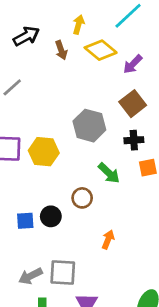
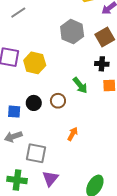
gray hexagon: (89, 126) -> (72, 32), moved
black circle: (51, 216) -> (34, 103), moved
gray arrow: (30, 276) -> (13, 137), moved

